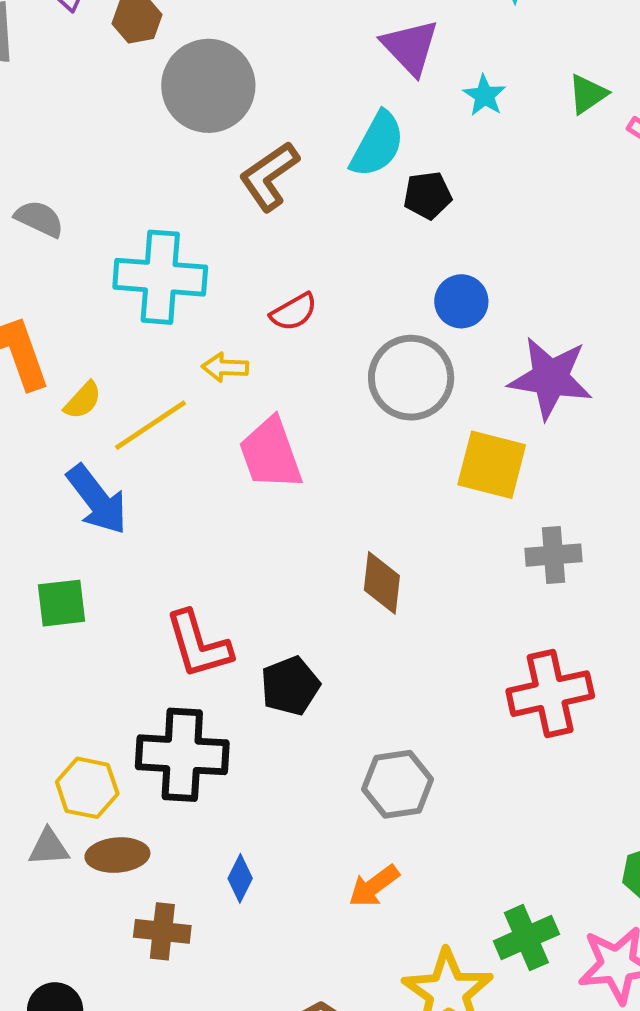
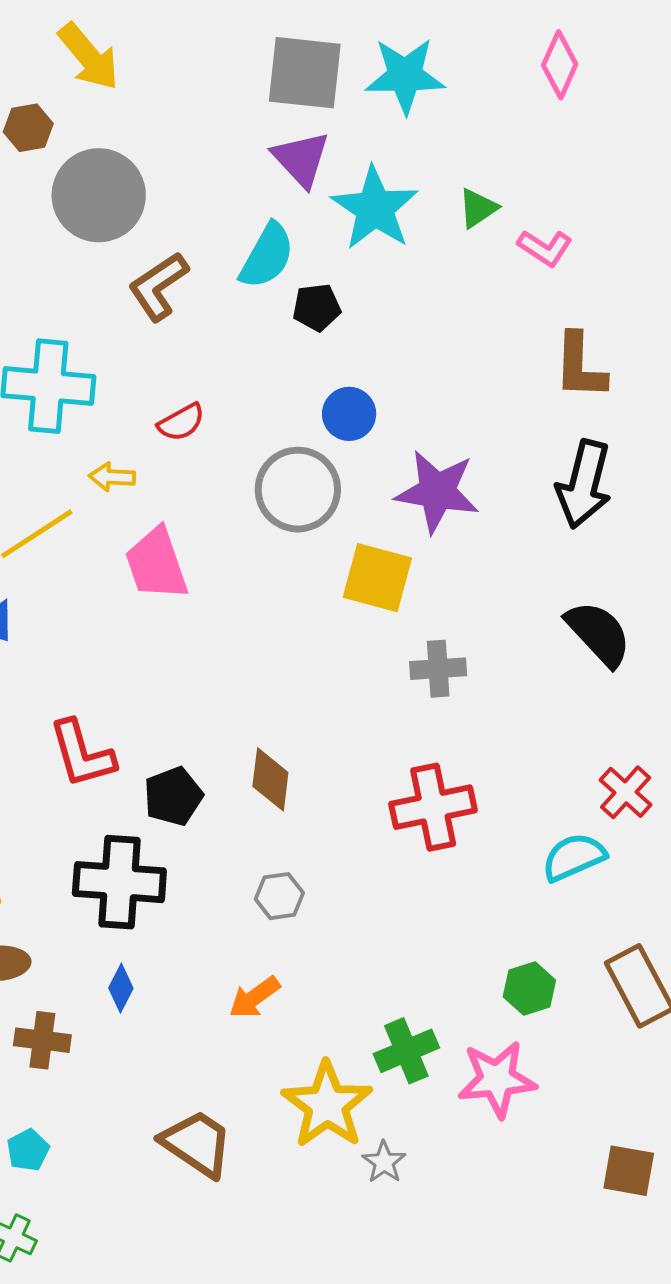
cyan star: (484, 96) -> (375, 208), size x2.0
brown diamond: (382, 583) -> (270, 779), moved
black cross: (182, 755) -> (119, 882), moved
gray hexagon: (398, 784) -> (279, 896), size x0.7

